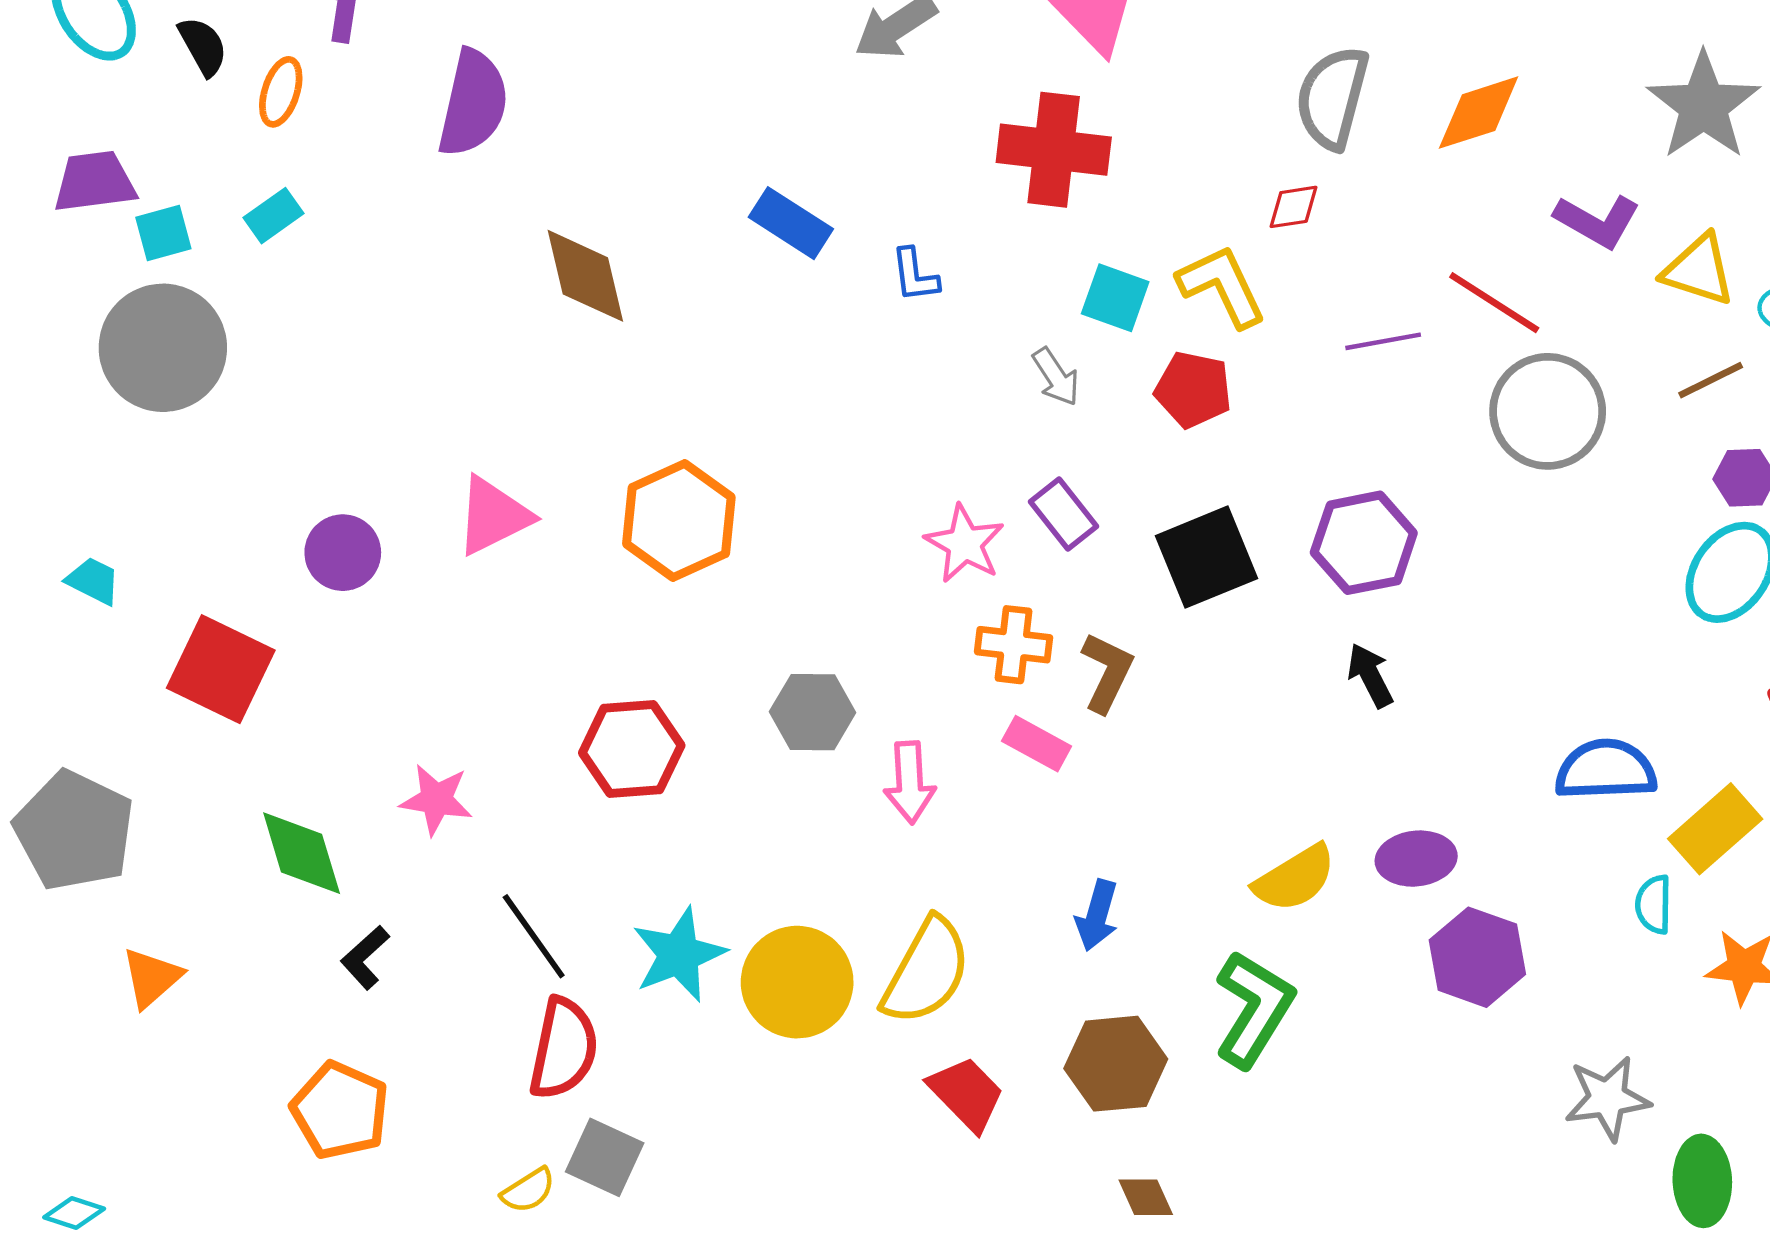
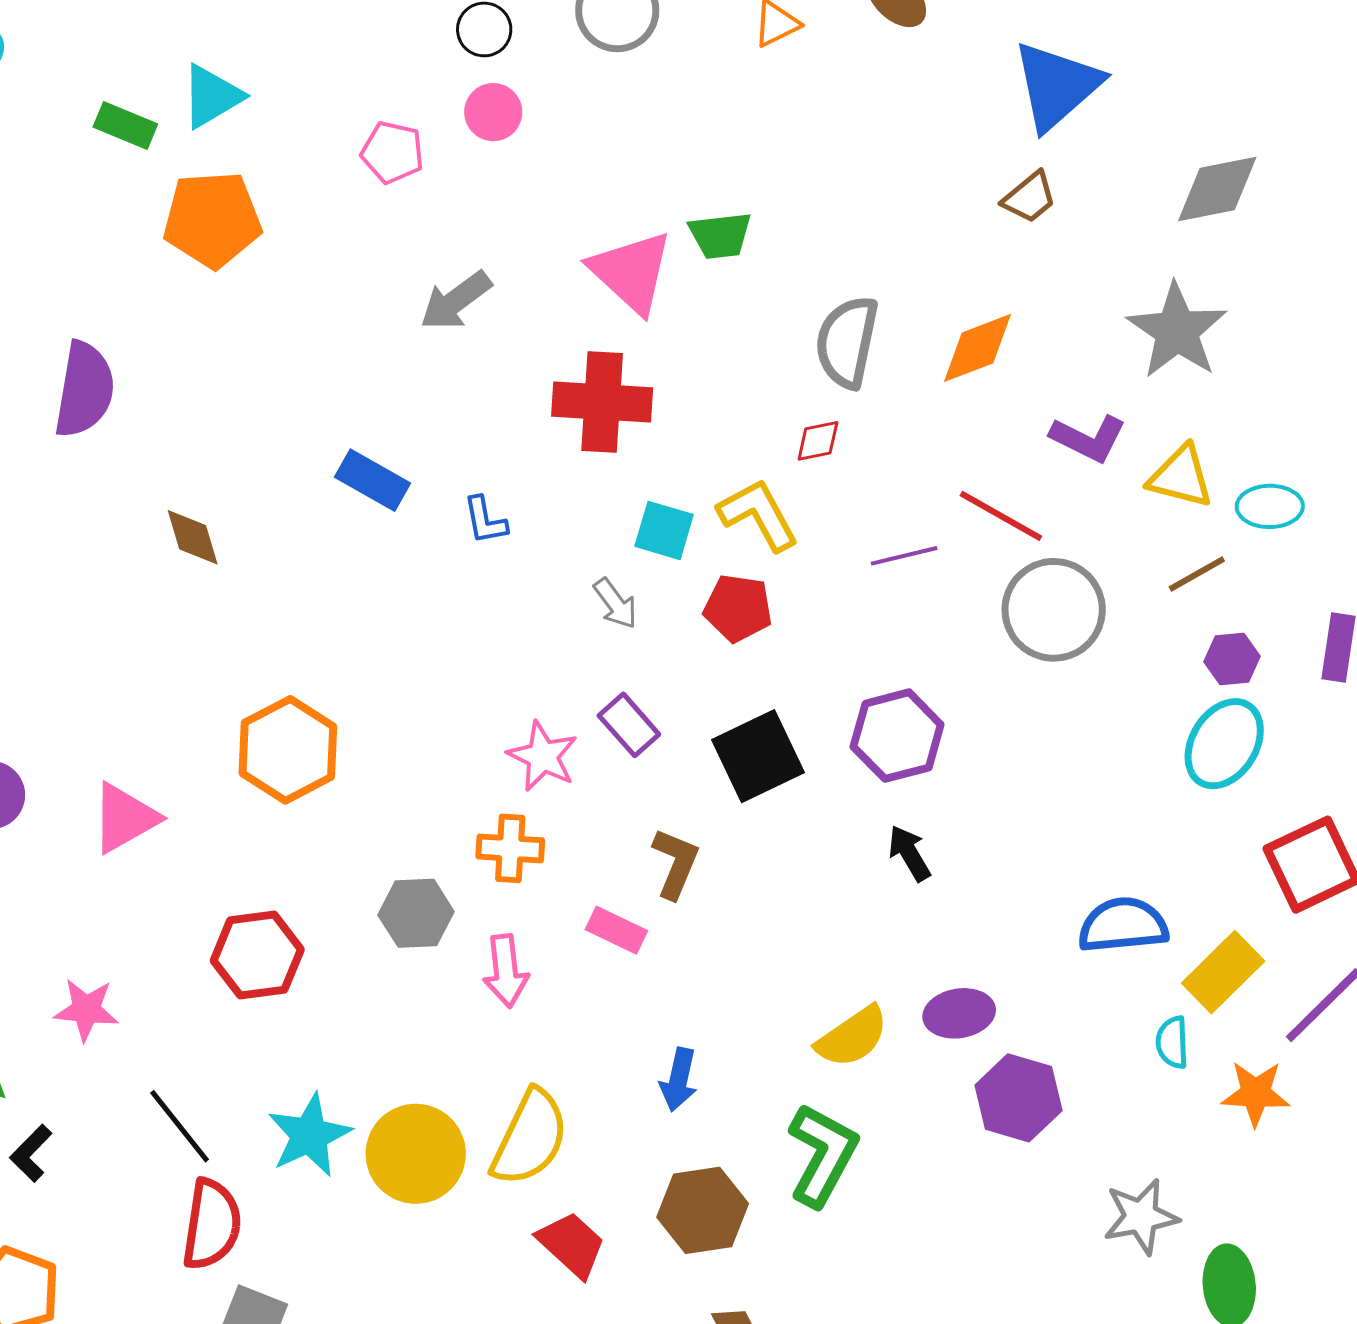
brown diamond: (585, 276) -> (193, 537), size x0.7
pink triangle: (493, 516) -> (125, 818), moved
orange cross: (1014, 645) -> (510, 848), moved

